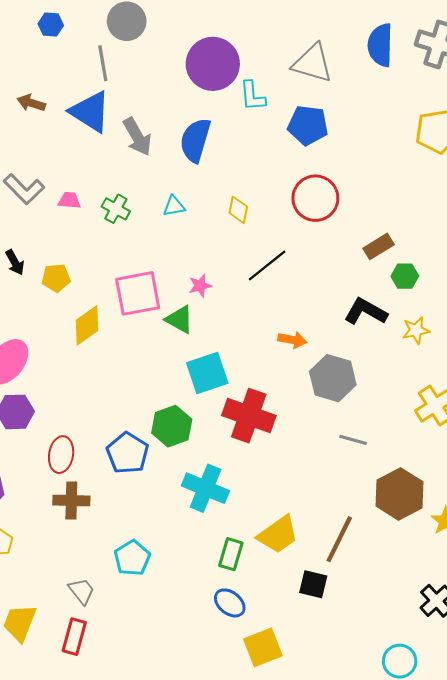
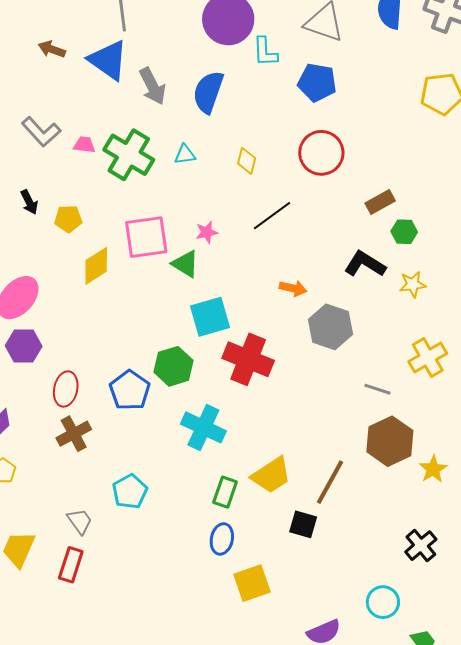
green cross: (116, 209) -> (129, 155), size x1.8
gray line: (353, 440) -> (377, 389), moved
brown cross: (71, 500) -> (74, 434), turned -32
blue ellipse: (230, 603) -> (222, 539), turned 60

